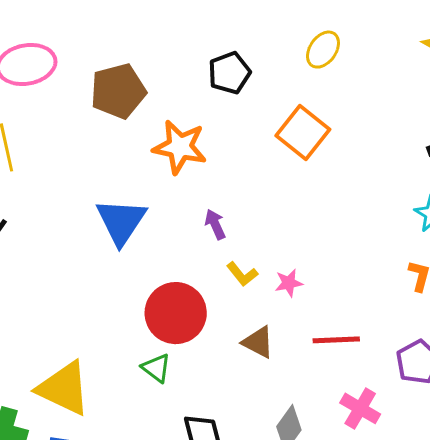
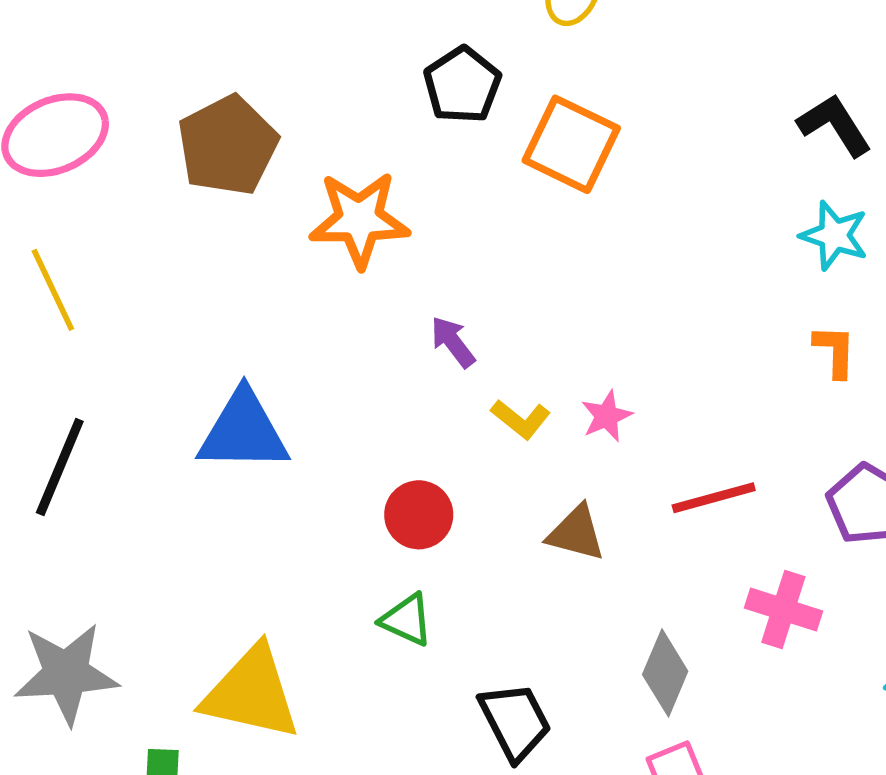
black pentagon: (229, 73) -> (462, 85), moved
blue triangle: (121, 222) -> (243, 431), moved, turned -50
red circle: (176, 313) -> (419, 515), size x0.6

